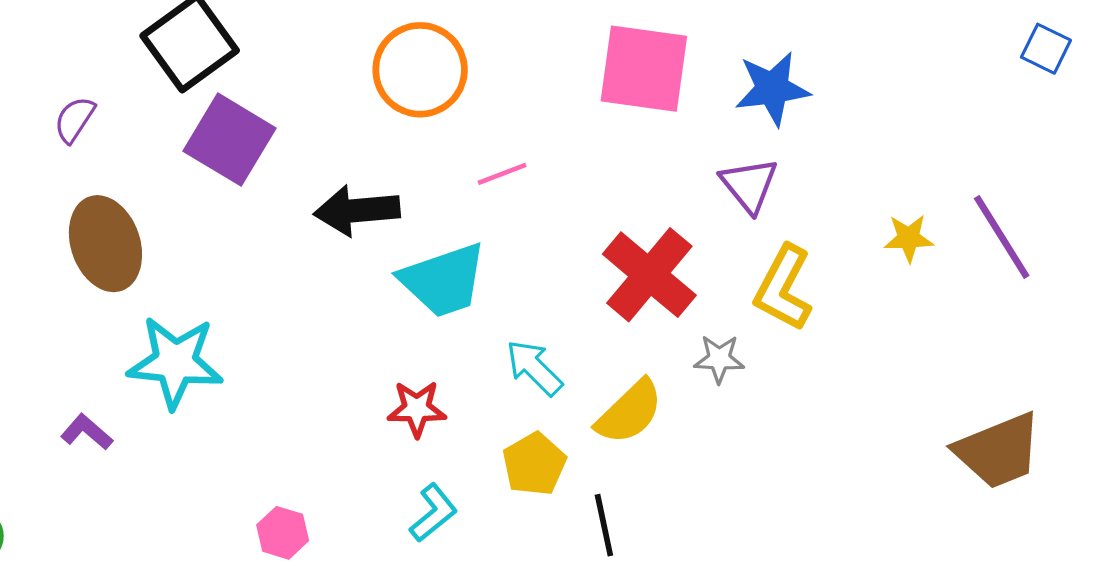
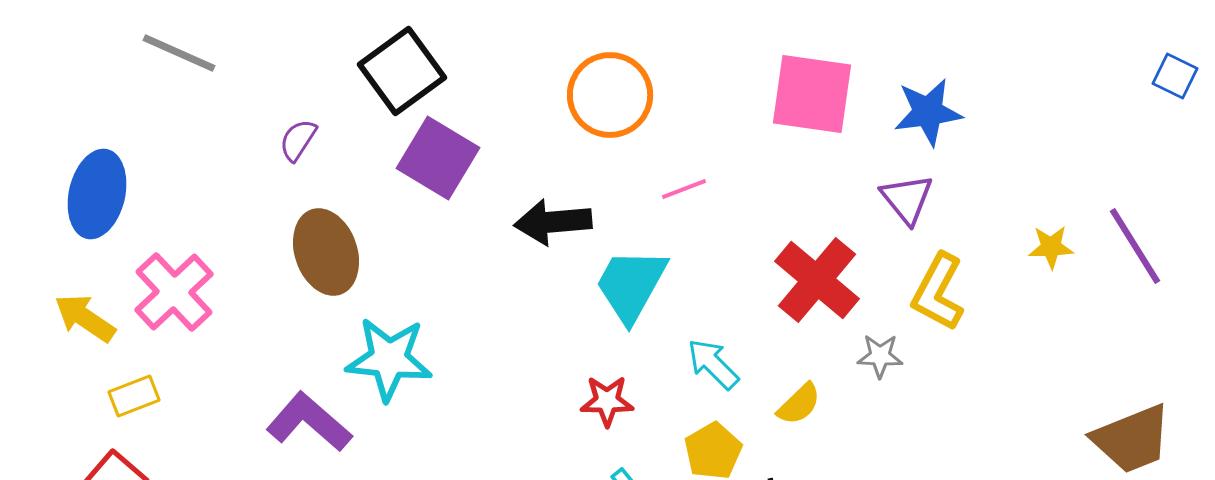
cyan trapezoid: (443, 280) -> (631, 285), turned 138
yellow semicircle: (629, 412) -> (799, 404), size x0.7
purple L-shape: (87, 432) -> (309, 422), size x1.8

